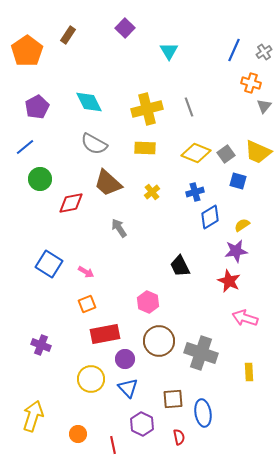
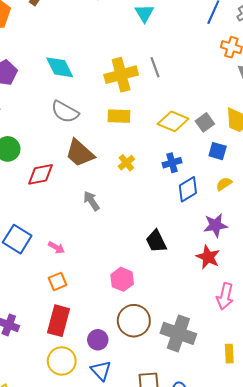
gray line: (189, 107) -> (155, 67), moved
yellow semicircle: (242, 225) -> (224, 184), moved
pink arrow: (245, 318) -> (225, 296), turned -95
red rectangle: (105, 334) -> (59, 321), moved, turned -64

